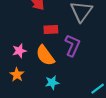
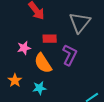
pink star: (19, 51) -> (24, 48), moved
cyan star: (52, 83) -> (39, 88), moved

